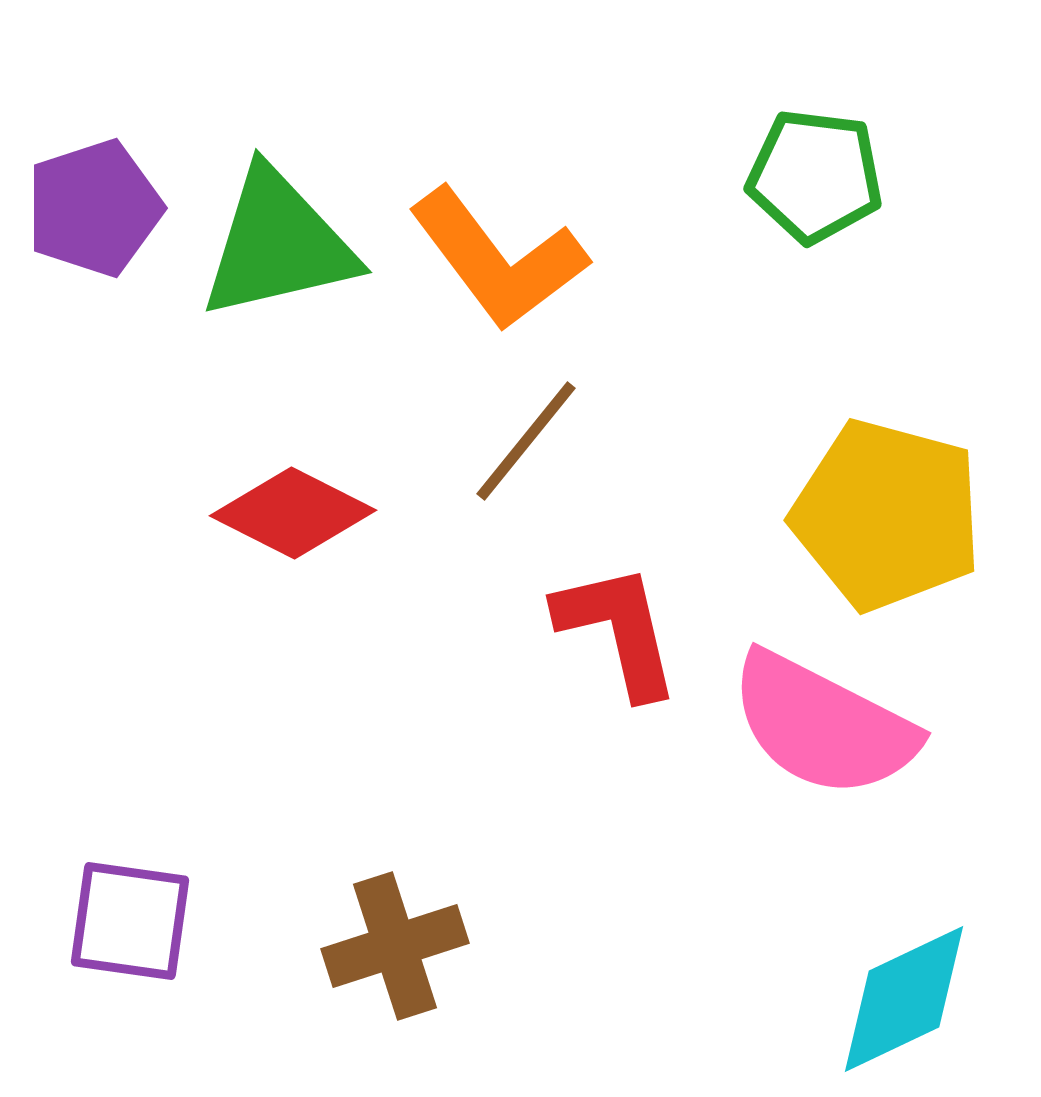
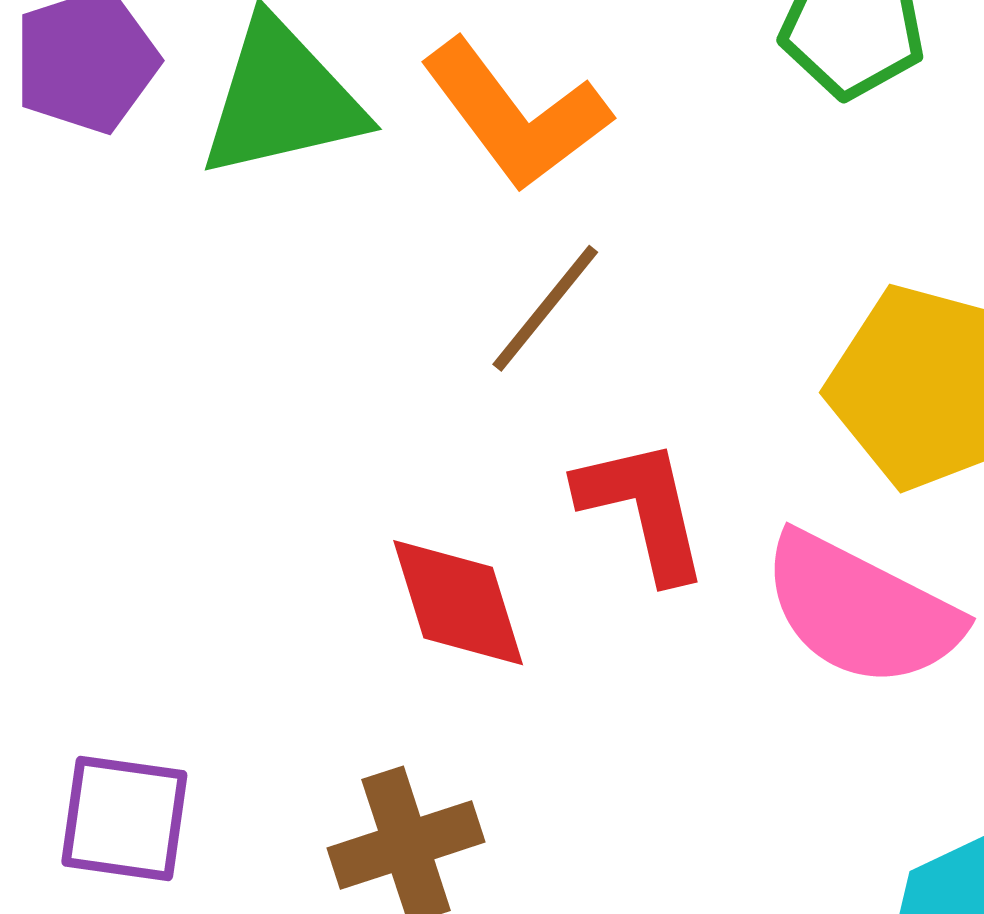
red diamond: (293, 513) -> (458, 603), moved, turned 46

